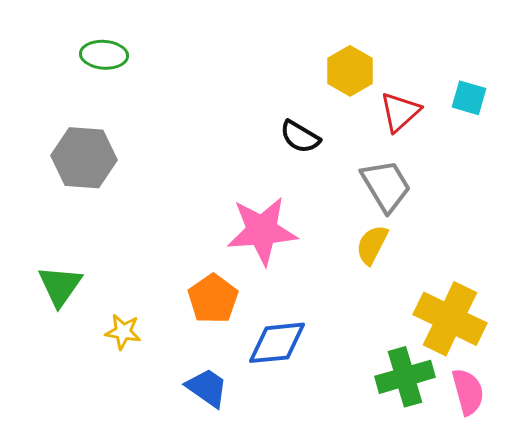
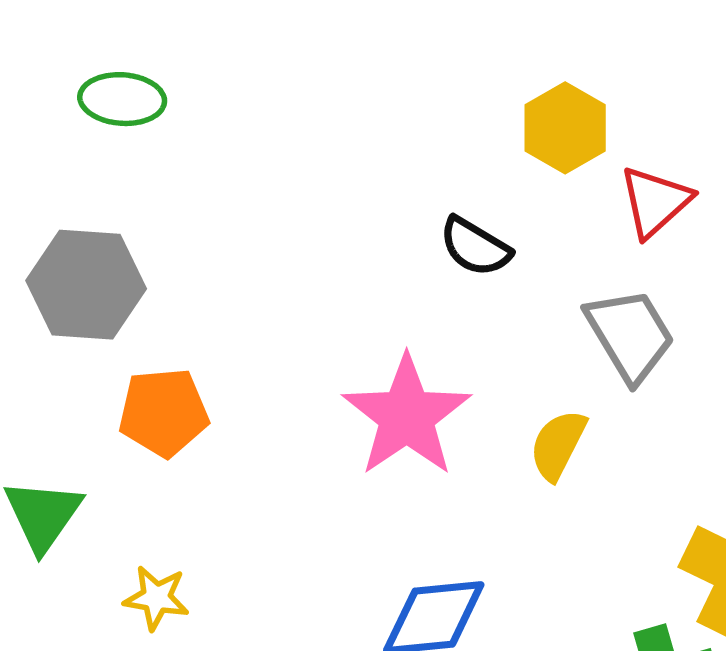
pink star: (262, 231) -> (407, 416), turned -30
yellow semicircle: (372, 245) -> (558, 445), moved
orange pentagon: (213, 299) -> (164, 412), moved, turned 30

